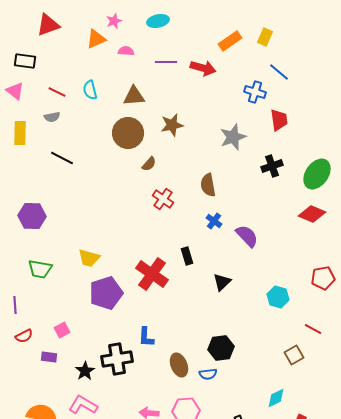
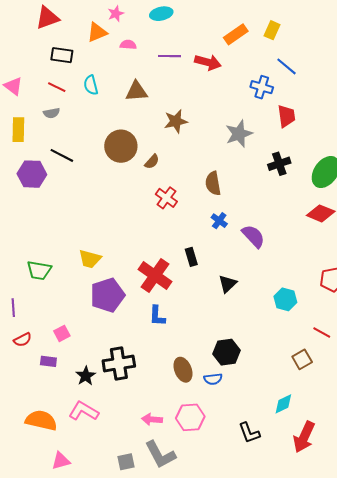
black rectangle: (25, 61) -> (62, 55), moved
brown circle: (128, 133) -> (121, 146), moved
purple hexagon: (32, 216) -> (32, 174), moved
blue L-shape: (146, 337) -> (157, 316), moved

